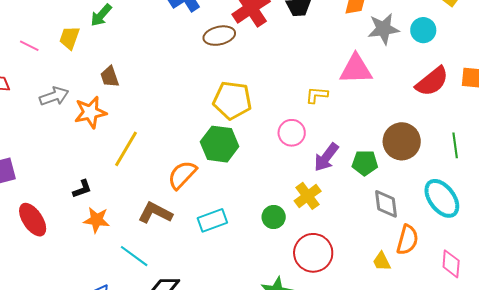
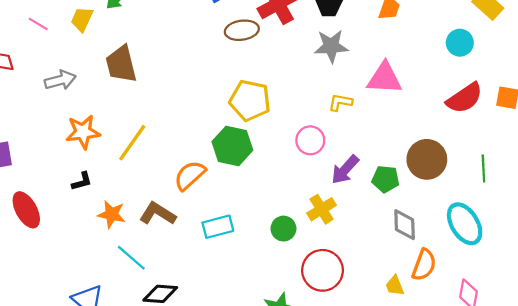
gray star: (383, 29) -> (331, 46), moved
brown trapezoid: (110, 77) -> (121, 64), size x1.6
orange star: (90, 112) -> (83, 132), moved
orange star: (97, 220) -> (111, 214), moved

